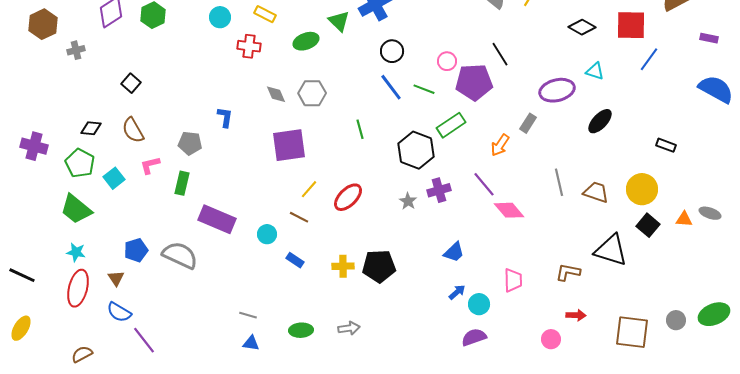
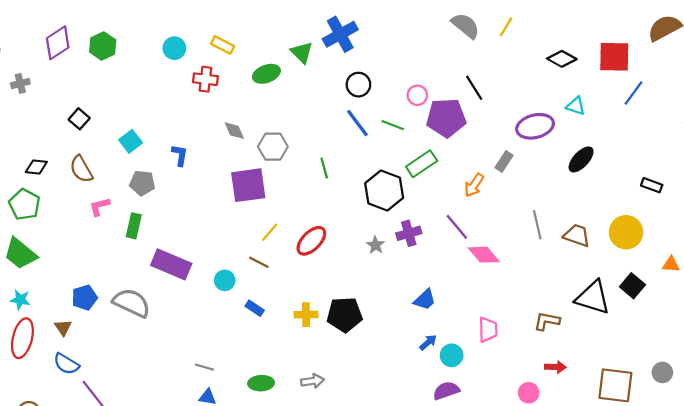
gray hexagon: (312, 93) -> (273, 147), moved
cyan square: (114, 178) -> (131, 141), moved
black square: (648, 225) -> (632, 286), moved

